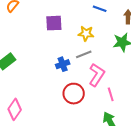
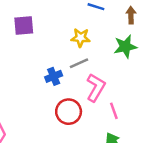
purple square: (54, 23) -> (24, 25), moved

